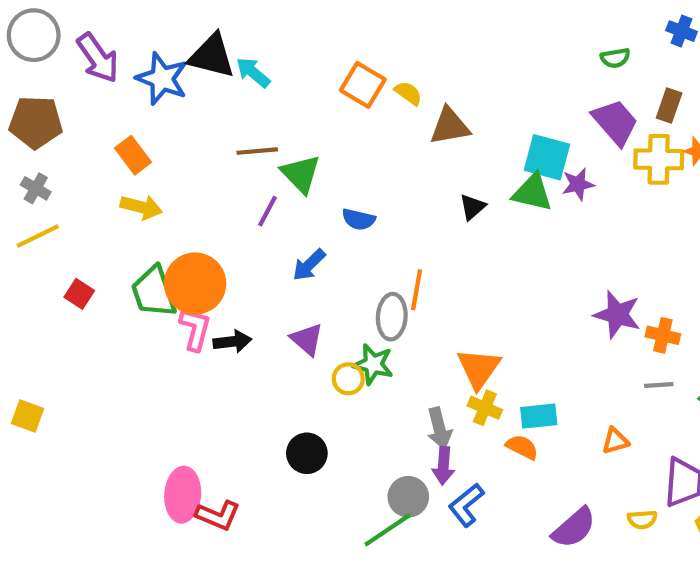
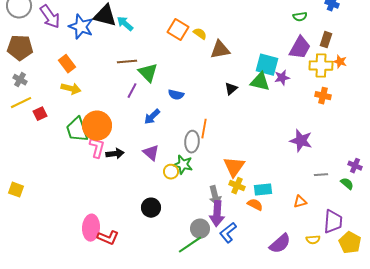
purple trapezoid: (615, 122) -> (300, 48), turned 70
red square: (79, 294) -> (40, 114), moved, turned 32
orange cross: (663, 335) -> (323, 96), moved
purple arrow: (443, 466) -> (217, 214), size x1.4

